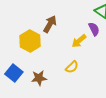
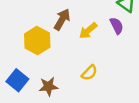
yellow arrow: (79, 41) -> (88, 31), moved

